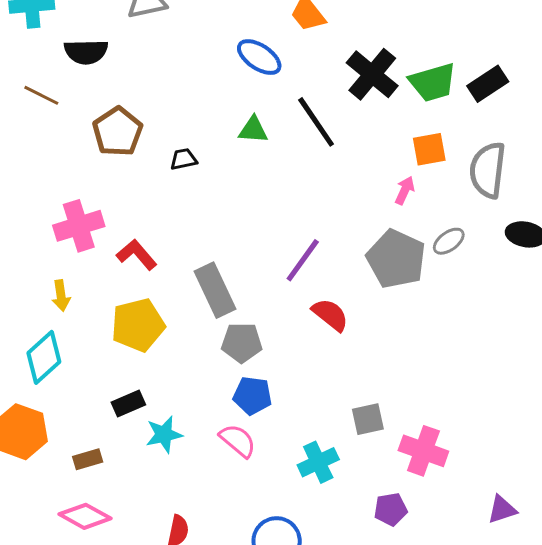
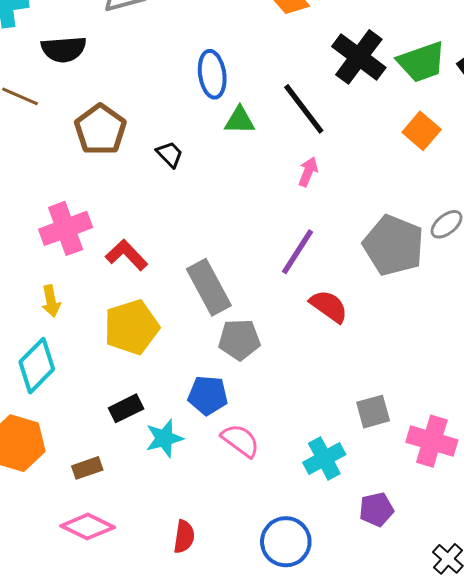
blue ellipse: (259, 57) -> (212, 74), moved, turned 51
orange square: (429, 149) -> (422, 131), turned -36
black trapezoid: (184, 159) -> (170, 154), turned 60
pink arrow: (405, 190) -> (308, 172), moved
blue pentagon: (252, 396) -> (208, 395), moved
purple pentagon: (391, 509) -> (376, 509), moved

